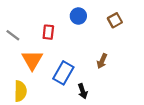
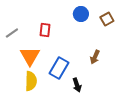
blue circle: (78, 16) -> (81, 14), moved
gray line: (13, 35) -> (12, 33), turned -72
yellow semicircle: (20, 91) -> (31, 81), moved

